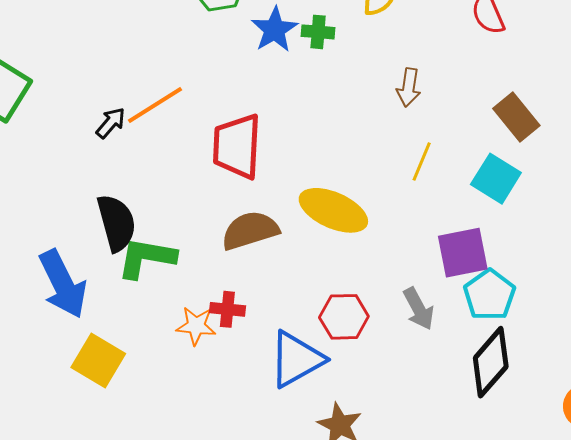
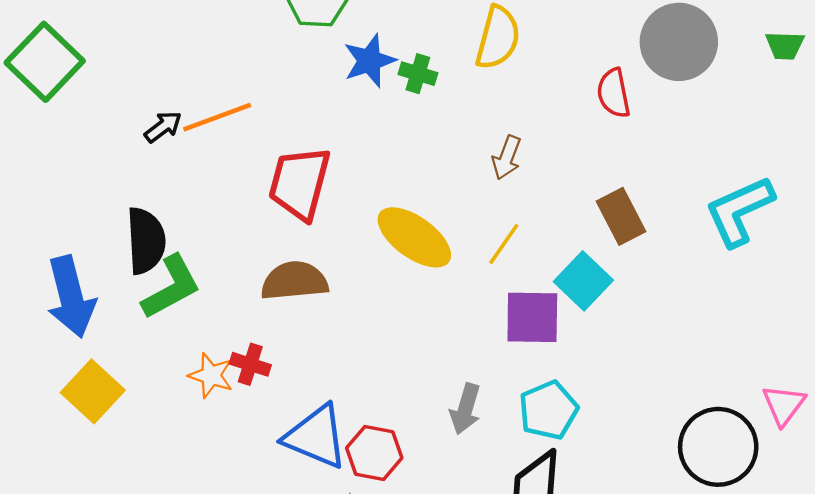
yellow ellipse: (333, 210) -> (414, 237), moved
purple square: (463, 253) -> (532, 317), moved
green L-shape: (146, 258) -> (171, 287), turned 130
gray arrow: (419, 309) -> (465, 409), turned 33
red hexagon: (344, 317) -> (374, 453), moved
blue triangle: (296, 359) -> (316, 437), turned 40

